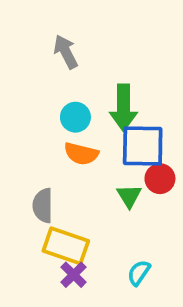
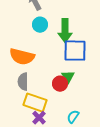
cyan circle: (75, 117) -> (40, 25), moved
orange semicircle: (81, 154) -> (22, 57), moved, size x1.4
red circle: (160, 179) -> (60, 84), moved

